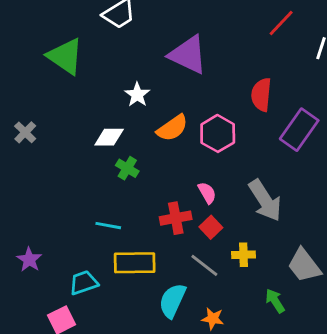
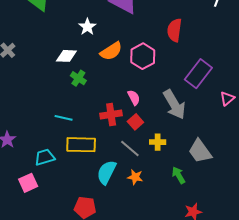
purple rectangle: (299, 130) -> (198, 74), moved
orange star: (213, 319) -> (135, 177), moved

